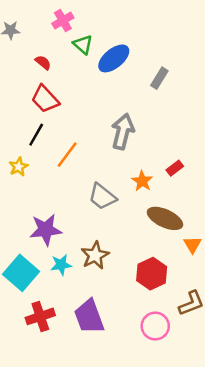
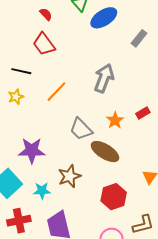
black line: (36, 135) -> (21, 71), moved, turned 66
brown ellipse: (165, 218) -> (105, 152), moved
cyan star: (61, 265) -> (42, 191), moved

